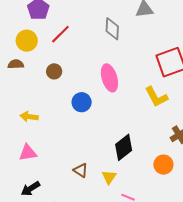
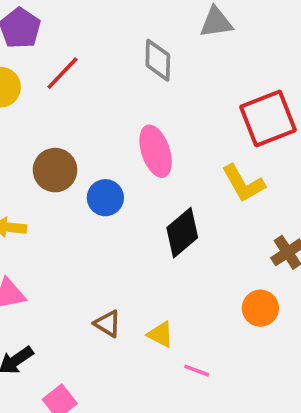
brown circle: (54, 71) -> (55, 170), moved, size x1.5
black diamond: (124, 147) -> (182, 233), moved
yellow triangle: (109, 177) -> (160, 334), turned -35

